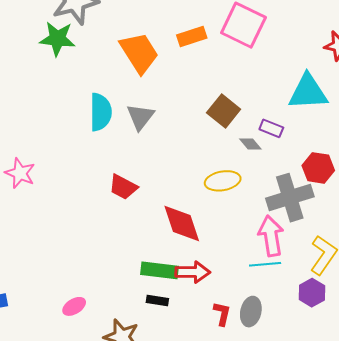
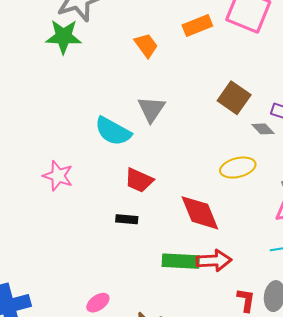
orange trapezoid: (139, 53) -> (146, 45), size x0.6
cyan semicircle: (101, 112) -> (113, 131), moved, turned 123
pink star: (20, 173) -> (58, 176), moved
black rectangle: (157, 300) -> (127, 219), moved

